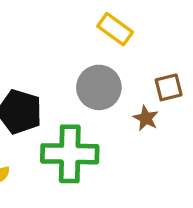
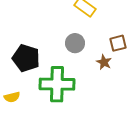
gray circle: (99, 87) -> (75, 43), size x0.7

